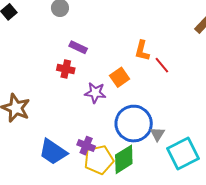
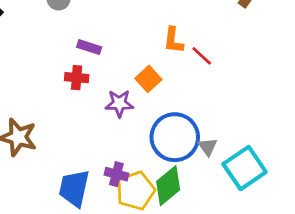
blue trapezoid: (53, 152) -> (74, 188), turned 76

